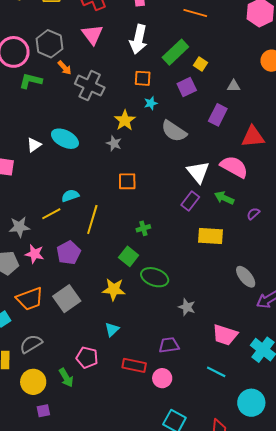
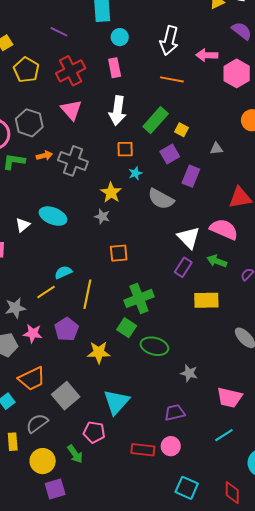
orange arrow: (65, 68) -> (44, 156), moved, turned -56
purple rectangle: (218, 115) -> (191, 176), moved
green cross: (143, 228) -> (139, 298), size x2.0
yellow star: (114, 289) -> (99, 352), moved
gray square: (67, 299) -> (66, 396), moved
cyan triangle: (112, 329) -> (116, 402), size x1.8
red rectangle: (134, 365) -> (143, 450), moved
cyan line: (216, 372) -> (224, 435), turned -54
purple square: (43, 411) -> (55, 489), size x1.5

